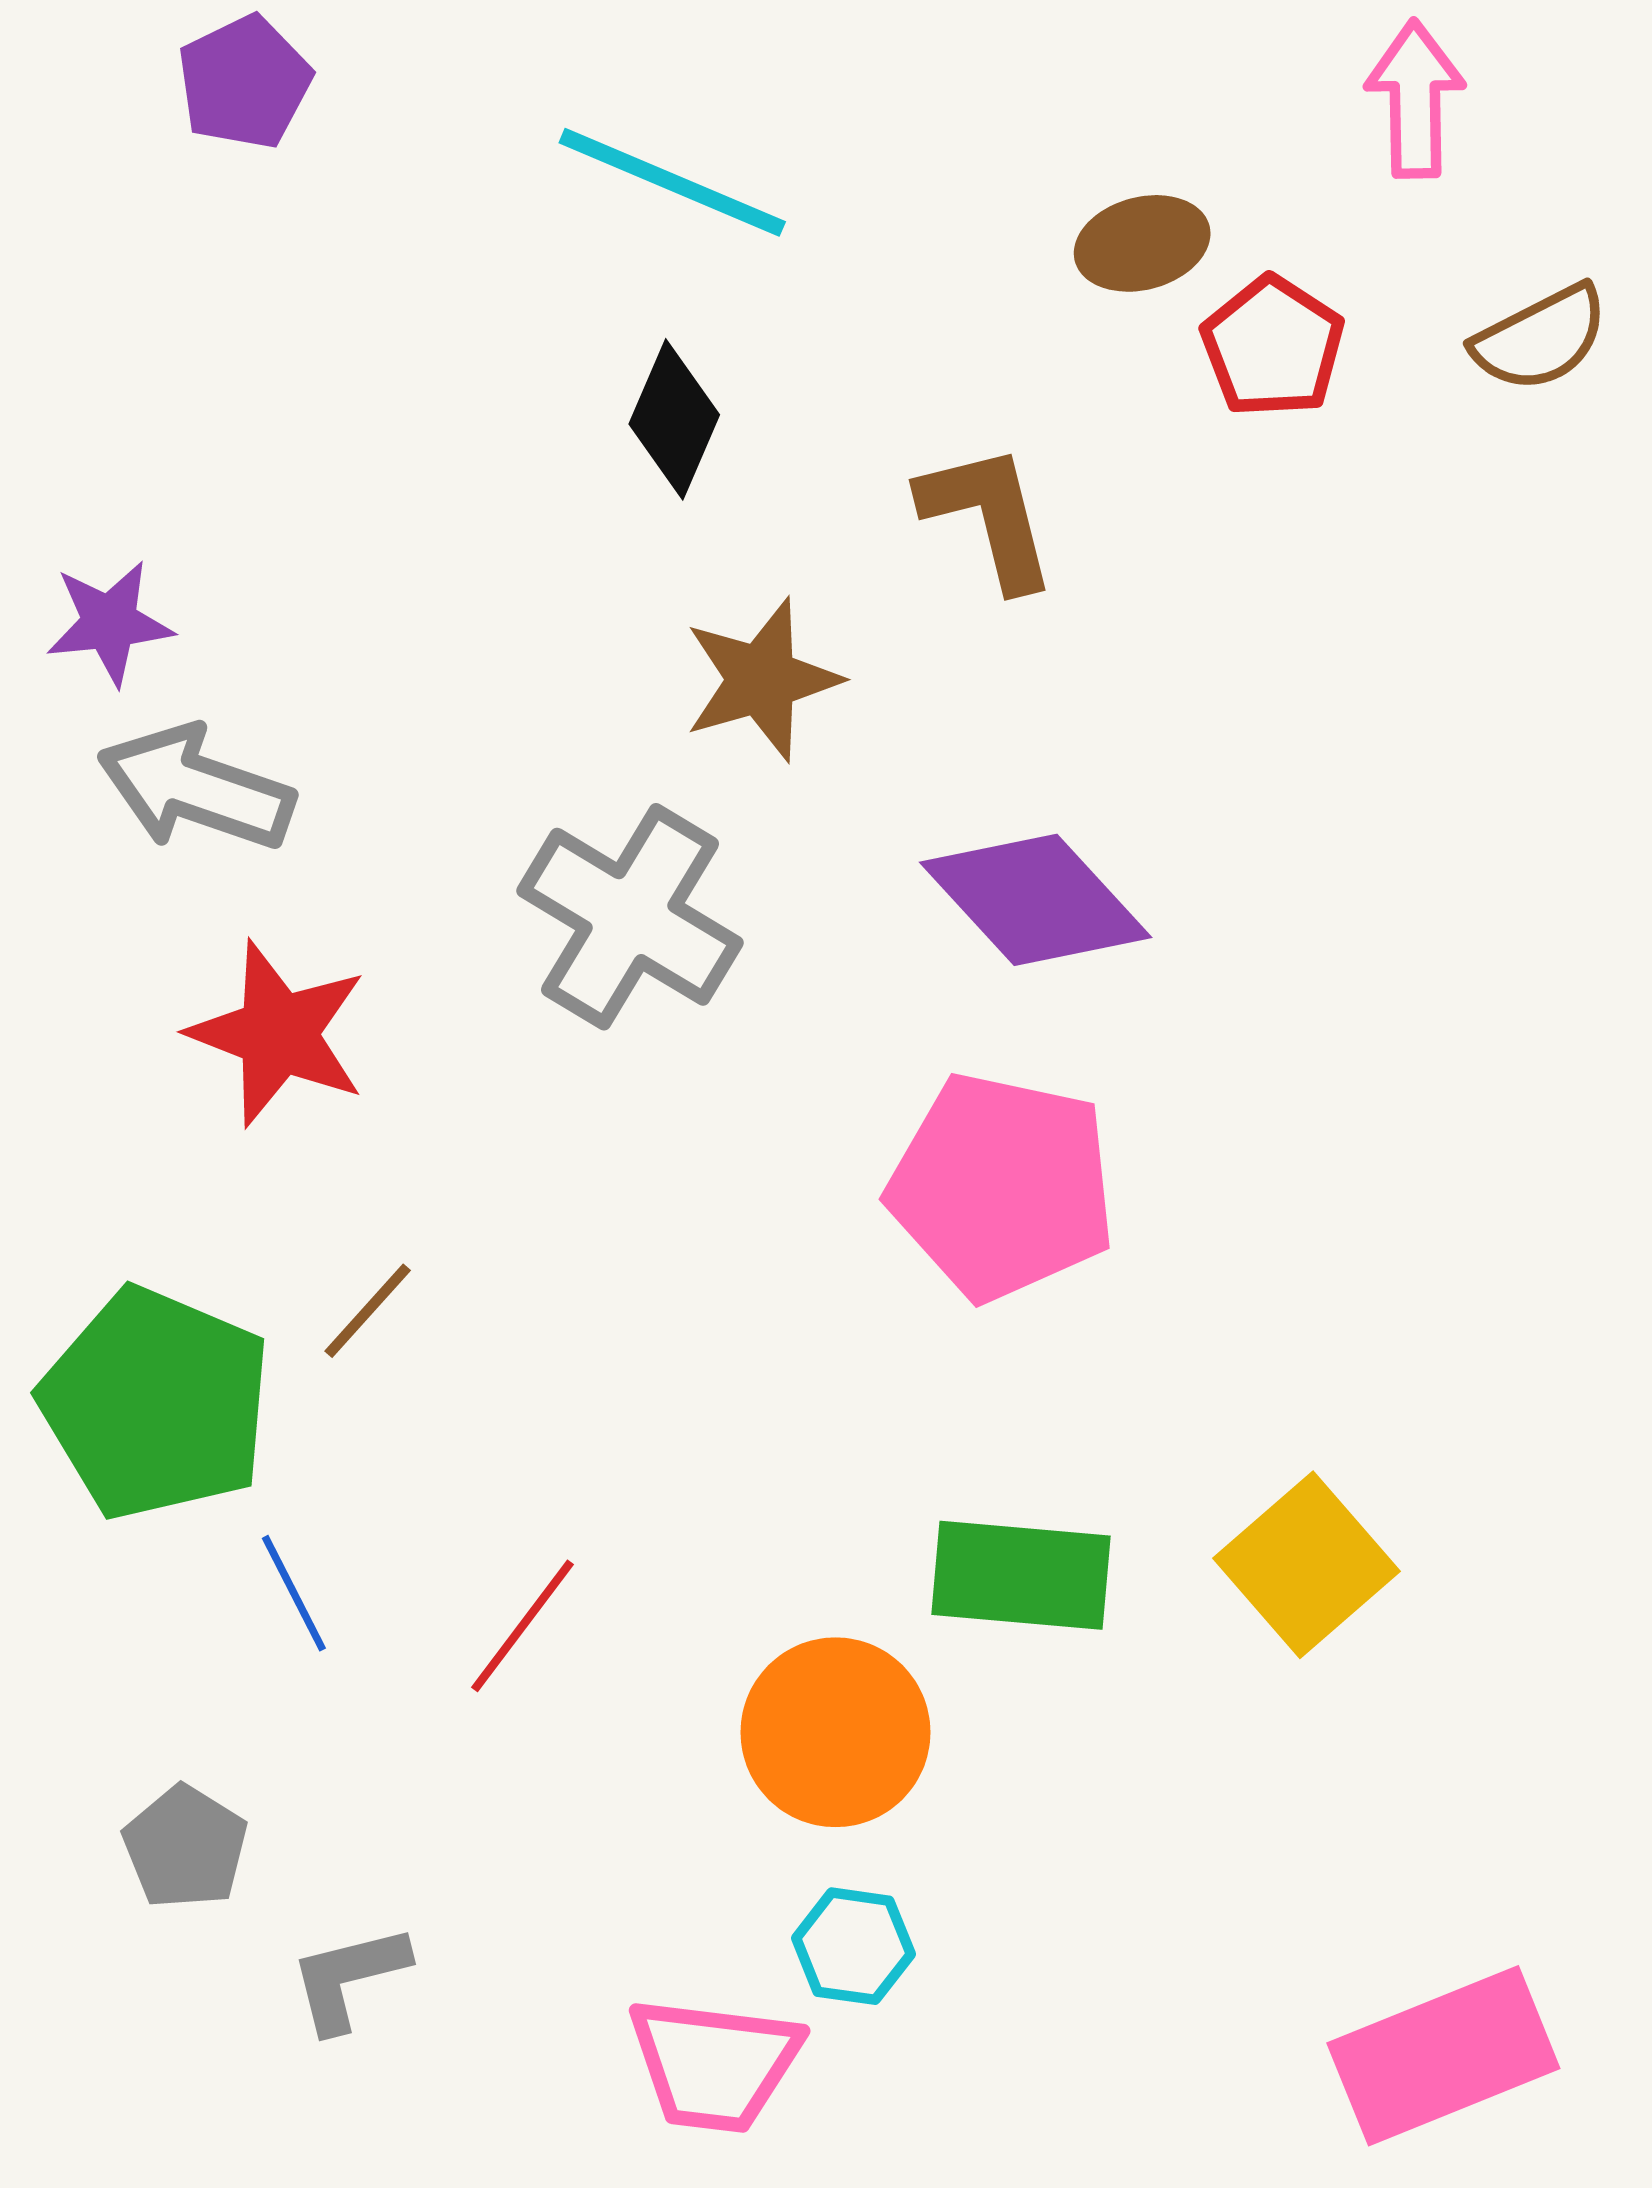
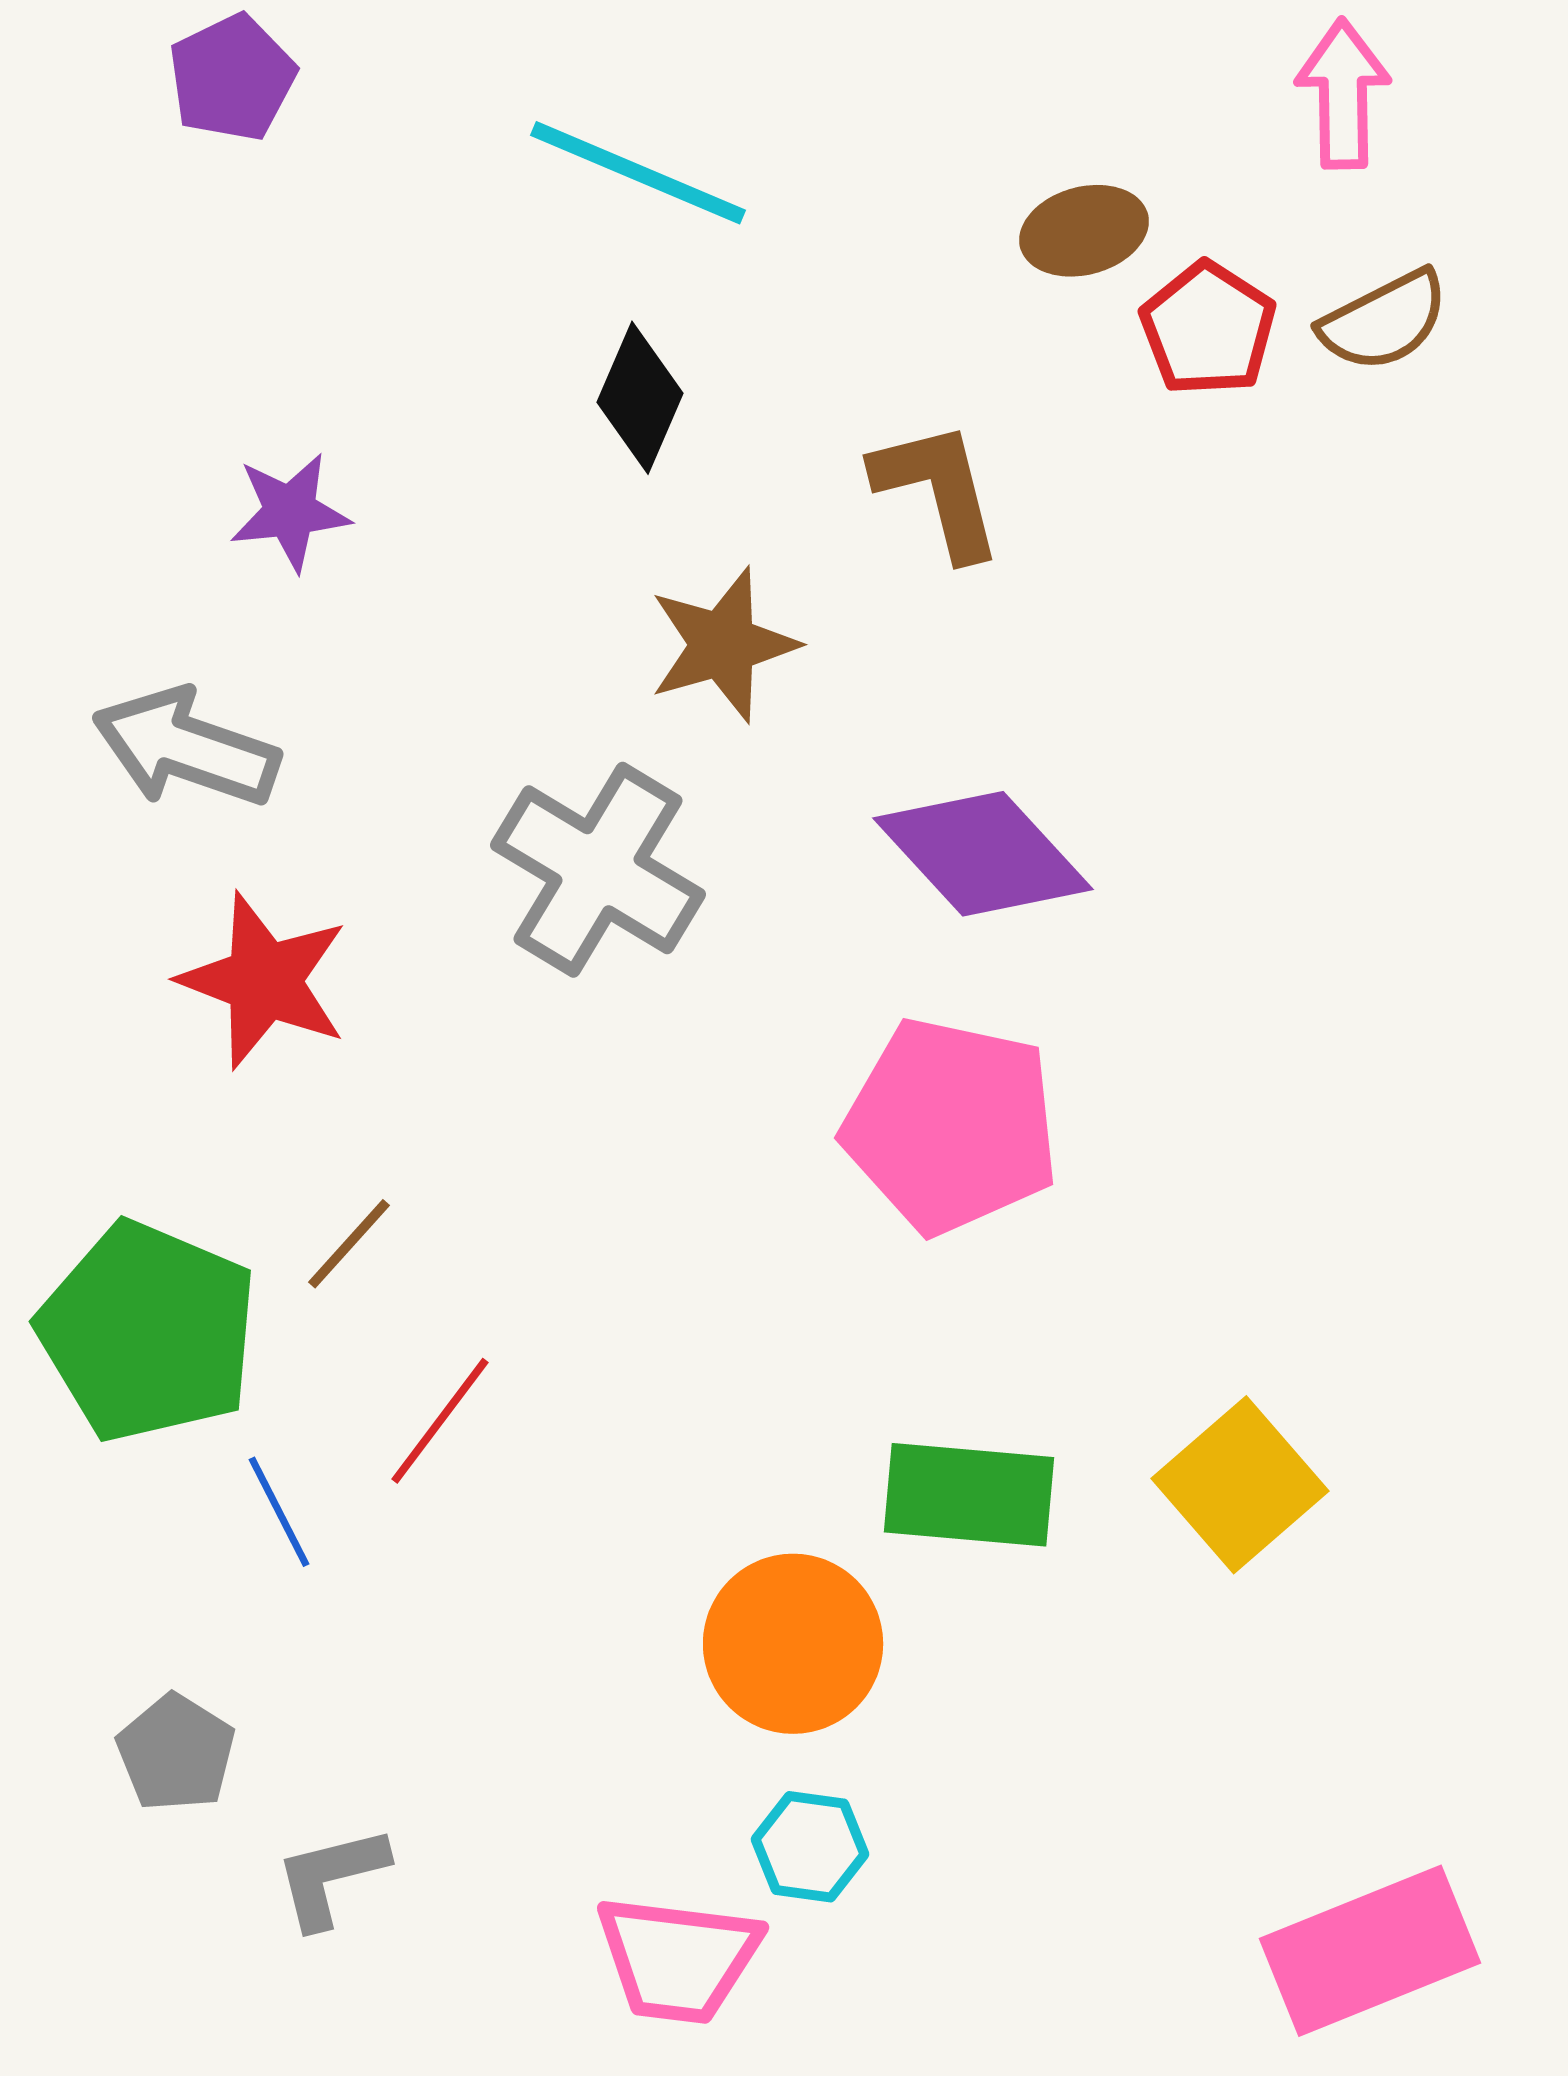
brown semicircle: (1540, 338) -> (1384, 321), moved
purple star: (109, 623) -> (290, 512), moved
red line: (523, 1626) -> (440, 1421), moved

